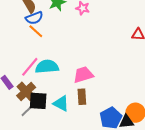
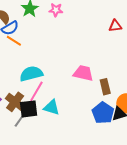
pink line: (30, 67) -> (36, 91), moved
pink trapezoid: (83, 75) -> (83, 73), moved, turned 40
brown rectangle: (82, 97) -> (105, 87), moved

